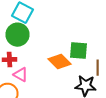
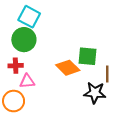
pink triangle: (20, 75) -> (27, 81), turned -35

